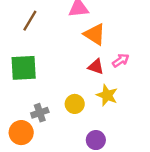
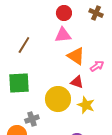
pink arrow: (121, 60) -> (97, 66), moved
yellow circle: (75, 104) -> (58, 99), moved, size x1.6

